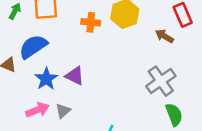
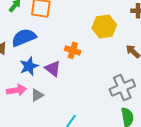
orange cross: (91, 22) -> (73, 50), moved

